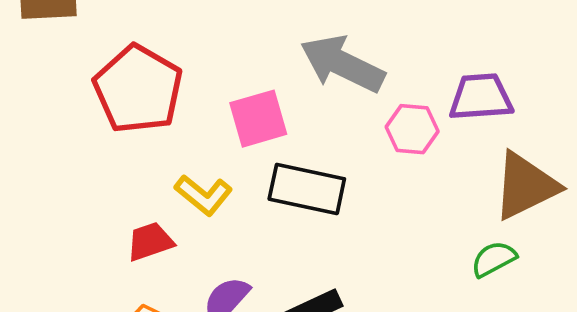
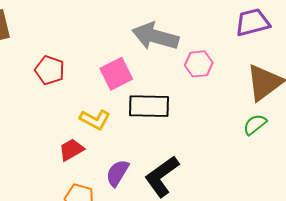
red pentagon: (138, 89) -> (50, 70), size x0.6
purple trapezoid: (481, 97) -> (253, 22), moved

